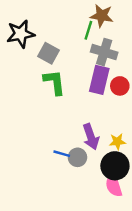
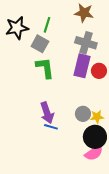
green line: (88, 30) -> (47, 25), moved
purple arrow: (91, 137) -> (47, 113), moved
gray circle: (77, 157) -> (83, 114), moved
pink semicircle: (114, 185) -> (94, 153), turned -108

